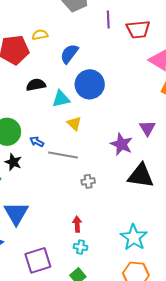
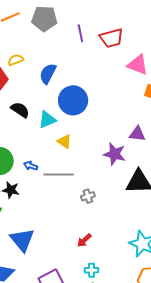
black semicircle: (36, 85) -> (20, 110), turned 54
purple triangle: (147, 128) -> (137, 134), turned -42
red arrow: (77, 224) -> (84, 240), turned -119
cyan cross: (81, 247) -> (92, 270), moved

